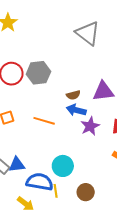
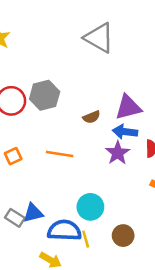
blue arrow: (76, 110) -> (125, 132), moved

